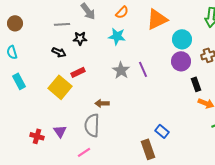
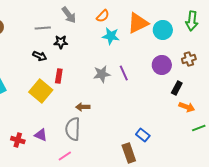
cyan star: (117, 36) -> (111, 36), moved
cyan circle: (182, 39) -> (163, 30), moved
gray star: (121, 70) -> (102, 74), turned 30
red rectangle: (78, 72) -> (59, 76), turned -56
black rectangle: (196, 84) -> (177, 88), turned 48
purple triangle: (60, 131) -> (41, 135), turned -32

